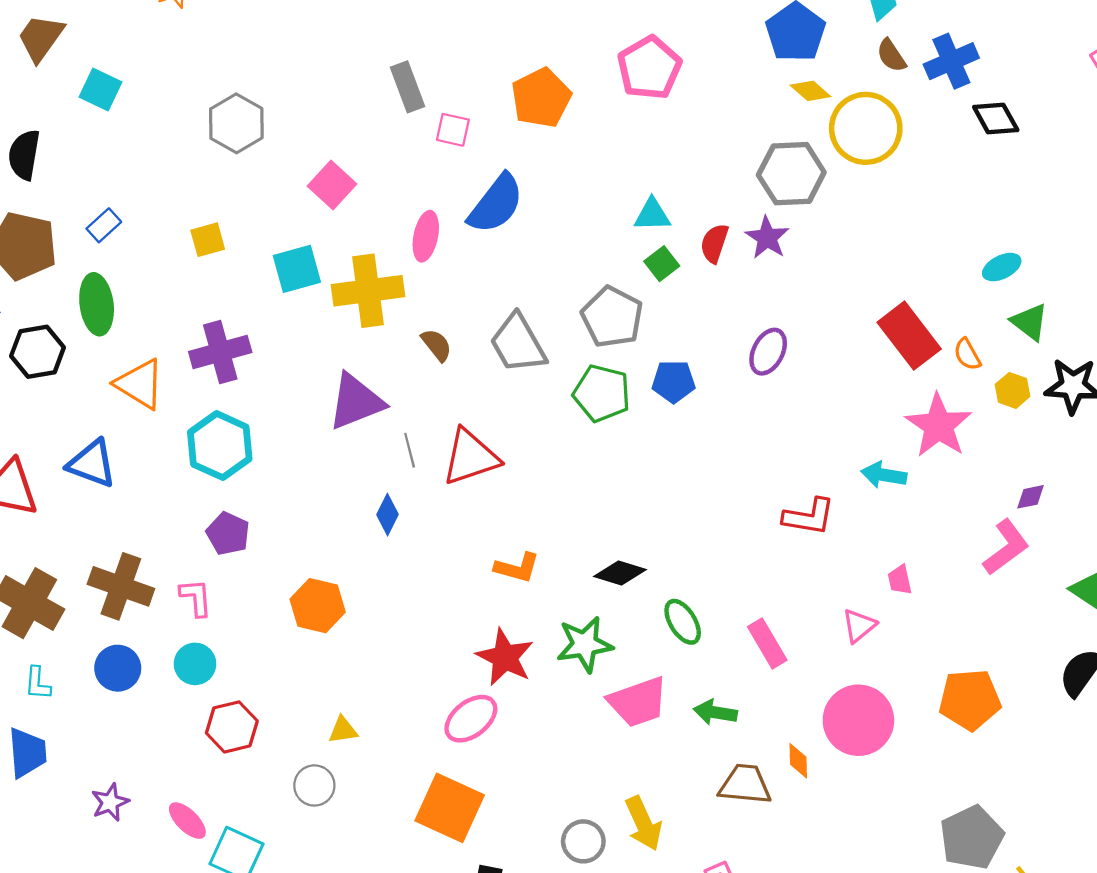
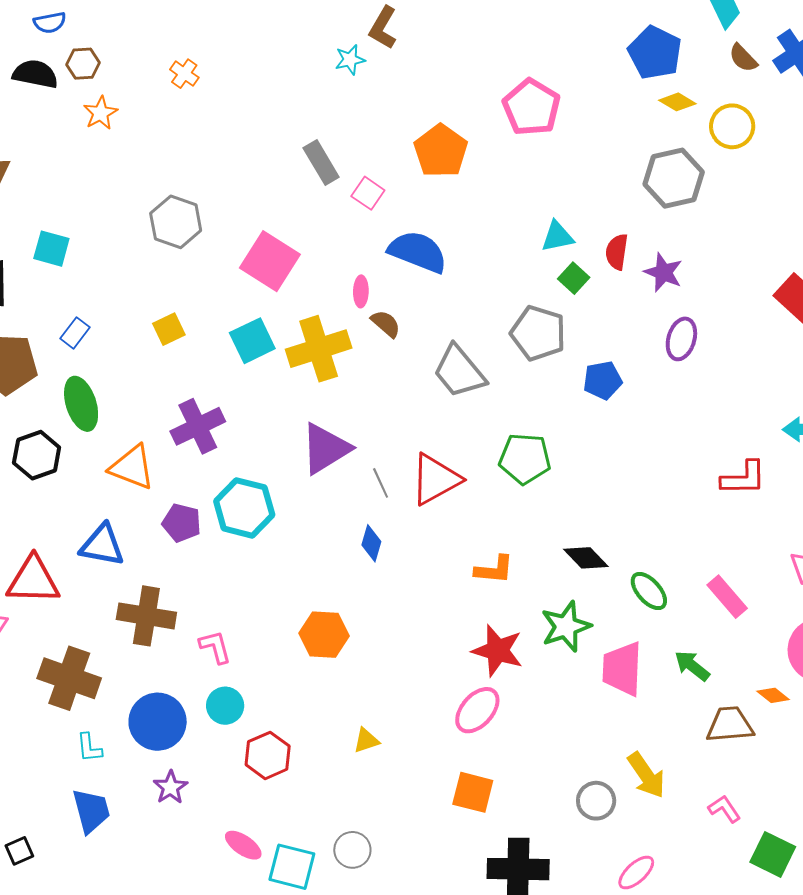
cyan square: (100, 90) -> (51, 249), moved
yellow circle: (866, 128) -> (732, 126), size x0.7
pink square: (453, 130) -> (368, 193), turned 32
pink square: (332, 185) -> (270, 261), size x1.4
blue semicircle: (496, 204) -> (418, 252), turned -96
pink ellipse: (426, 236) -> (361, 291), size x0.7
purple star: (767, 238) -> (663, 272), moved
brown semicircle: (437, 345) -> (386, 324), moved
green pentagon: (602, 393) -> (525, 459), moved
cyan hexagon: (220, 446) -> (244, 508), moved
purple pentagon: (228, 534) -> (182, 523), moved
black diamond: (620, 573) -> (586, 558), turned 39
brown cross: (121, 586) -> (146, 616), moved
blue circle: (118, 668) -> (158, 722), size x1.4
pink trapezoid: (638, 702) -> (622, 669), turned 122
green arrow: (715, 712) -> (692, 666), turned 39
orange diamond: (798, 761) -> (773, 695), turned -40
gray circle: (314, 785) -> (352, 850), moved
purple star: (110, 802) -> (170, 787), moved
orange square: (450, 808) -> (473, 792), size x0.7

